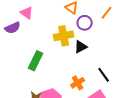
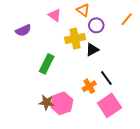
pink triangle: (27, 13) -> (55, 15), moved
orange line: (107, 13) -> (127, 19), moved
black line: (104, 75) -> (106, 78), moved

